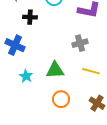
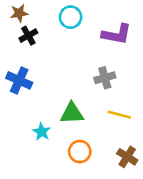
black cross: (30, 17) -> (28, 36), moved, turned -32
cyan star: (26, 76) -> (42, 132), moved

